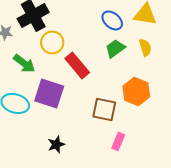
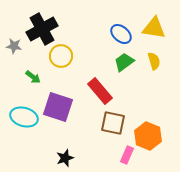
green arrow: (24, 63) -> (33, 77), size x0.7
red rectangle: (77, 65) -> (100, 91), moved
orange hexagon: (136, 91) -> (148, 136), moved

